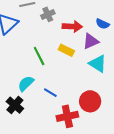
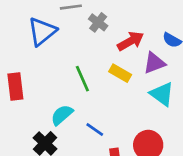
gray cross: (48, 14) -> (98, 22), turned -32
red arrow: (72, 27) -> (131, 41), turned -36

